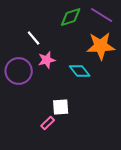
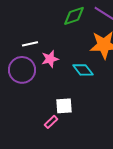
white line: (34, 38) -> (30, 44), moved, turned -63

